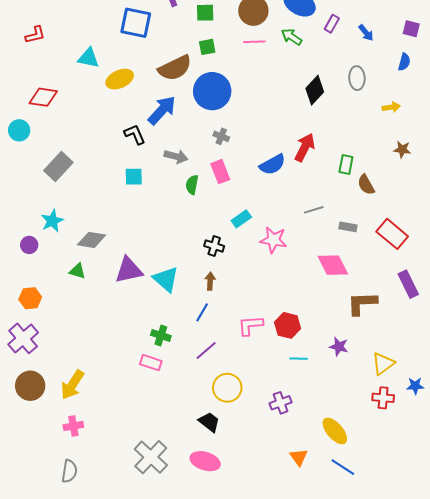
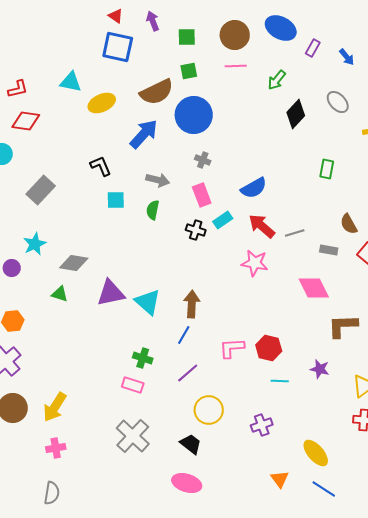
red L-shape: (35, 35) -> (18, 89), moved
green arrow: (292, 37) -> (277, 80), moved, turned -85
gray ellipse: (357, 78) -> (338, 102), turned -40
black L-shape: (135, 134) -> (101, 166), moved
red arrow: (305, 147) -> (262, 226), moved, turned -76
green rectangle: (346, 165) -> (327, 169), moved
green semicircle: (192, 185) -> (153, 210), moved
brown semicircle: (366, 185) -> (349, 224), moved
cyan rectangle: (241, 219) -> (223, 220), moved
black cross: (214, 246) -> (196, 230), moved
brown arrow: (210, 281) -> (192, 304), size x1.5
gray cross: (151, 457) -> (133, 436), moved

